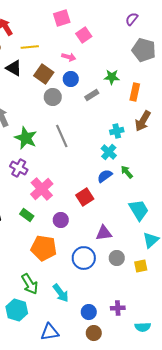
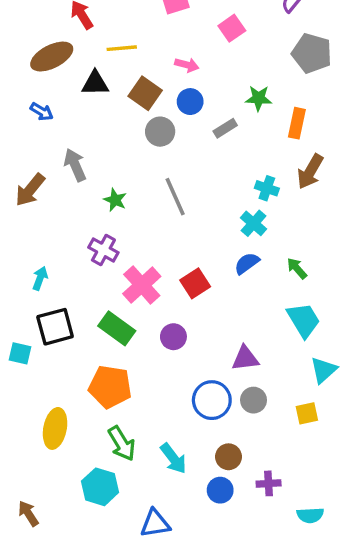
pink square: (84, 35) -> (232, 28), moved
black triangle: (14, 68) -> (95, 83), turned -30
cyan cross: (117, 131) -> (267, 188), turned 32
green star: (26, 138) -> (115, 200), size x0.6
green arrow: (127, 172) -> (297, 268), moved
red square: (85, 197) -> (195, 283), moved
green rectangle: (27, 215) -> (117, 328), size x1.5
orange pentagon: (44, 248) -> (110, 387), moved
gray circle: (117, 258) -> (254, 400), moved
brown circle: (94, 333) -> (228, 457), moved

